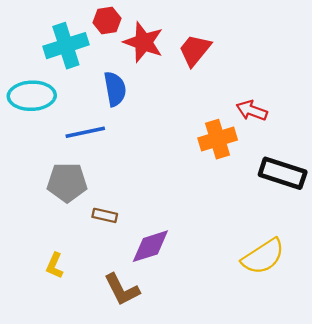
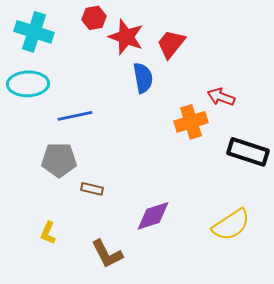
cyan cross: (66, 46) -> (34, 32), moved, turned 36
blue semicircle: (115, 89) -> (143, 78), moved
purple diamond: (150, 246) -> (153, 216), moved

